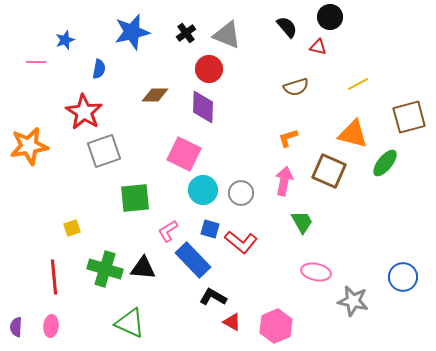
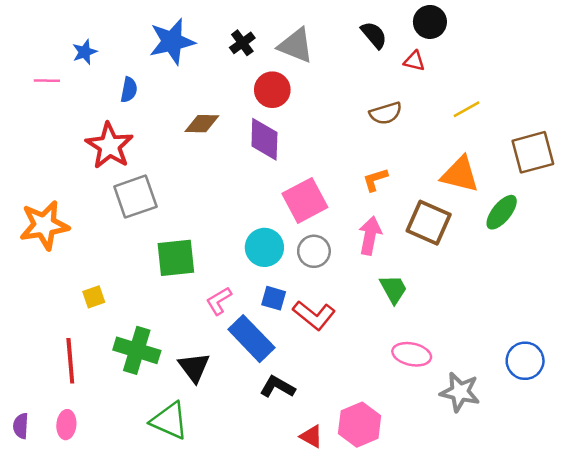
orange star: (29, 146) -> (44, 225), moved
pink square: (184, 154) -> (305, 200), moved, turned 36
black triangle: (143, 268) -> (194, 367), moved, turned 48
red triangle: (232, 322) -> (311, 436), moved

